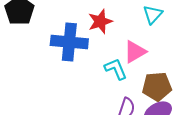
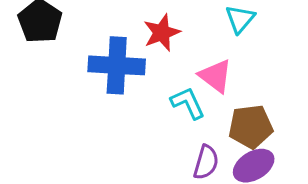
pink triangle: (135, 52) -> (215, 76), turned -50

